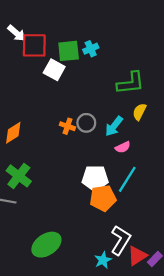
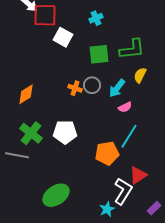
green square: (69, 51) -> (99, 54), moved
white pentagon: (95, 178) -> (65, 132), moved
red triangle: (137, 256) -> (138, 175), moved

